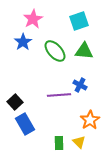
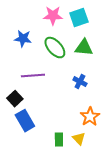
pink star: (33, 19) -> (53, 16), moved, turned 30
blue star: (23, 42) -> (23, 39), turned -30
purple line: (59, 95) -> (33, 76), moved

